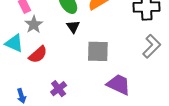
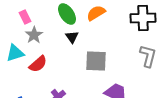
cyan triangle: (14, 43) -> (15, 53), turned -42
gray L-shape: (152, 46) -> (148, 56), turned -30

